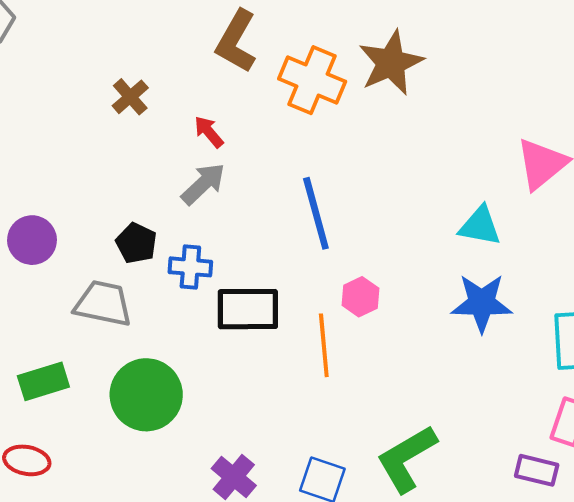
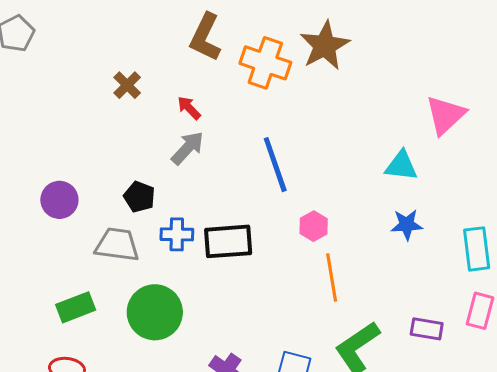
blue cross: (190, 267) -> (177, 234), moved
blue star: (482, 303) -> (407, 225), size x0.7
orange line: (324, 345) -> (332, 277), moved
purple rectangle: (537, 470) -> (427, 329), moved

